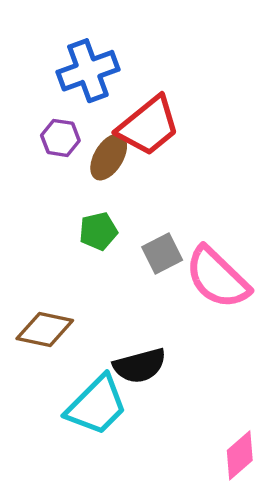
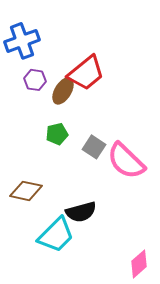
blue cross: (88, 71) -> (22, 41), moved
gray square: (162, 254) -> (94, 147), turned -30

